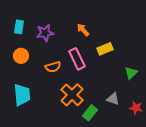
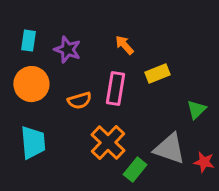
purple star: (45, 33) -> (67, 50), turned 30
orange circle: (21, 56) -> (31, 84), size x1.5
pink rectangle: (77, 59) -> (116, 89), turned 35
gray triangle: (113, 99) -> (170, 149), size x1.6

